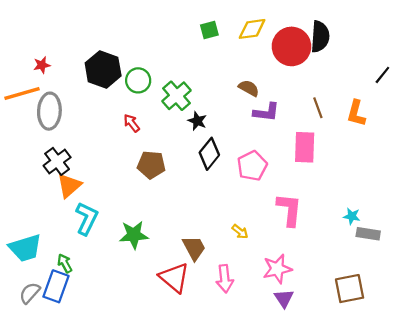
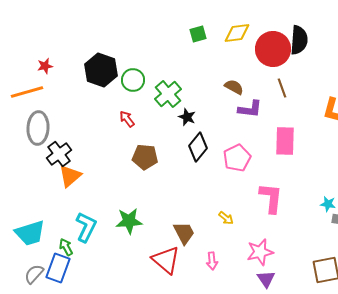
brown line: (318, 108) -> (282, 88), moved
gray ellipse: (49, 111) -> (38, 128), moved
cyan L-shape: (87, 218) -> (86, 227), moved
pink arrow: (225, 279) -> (212, 261), size x0.7

